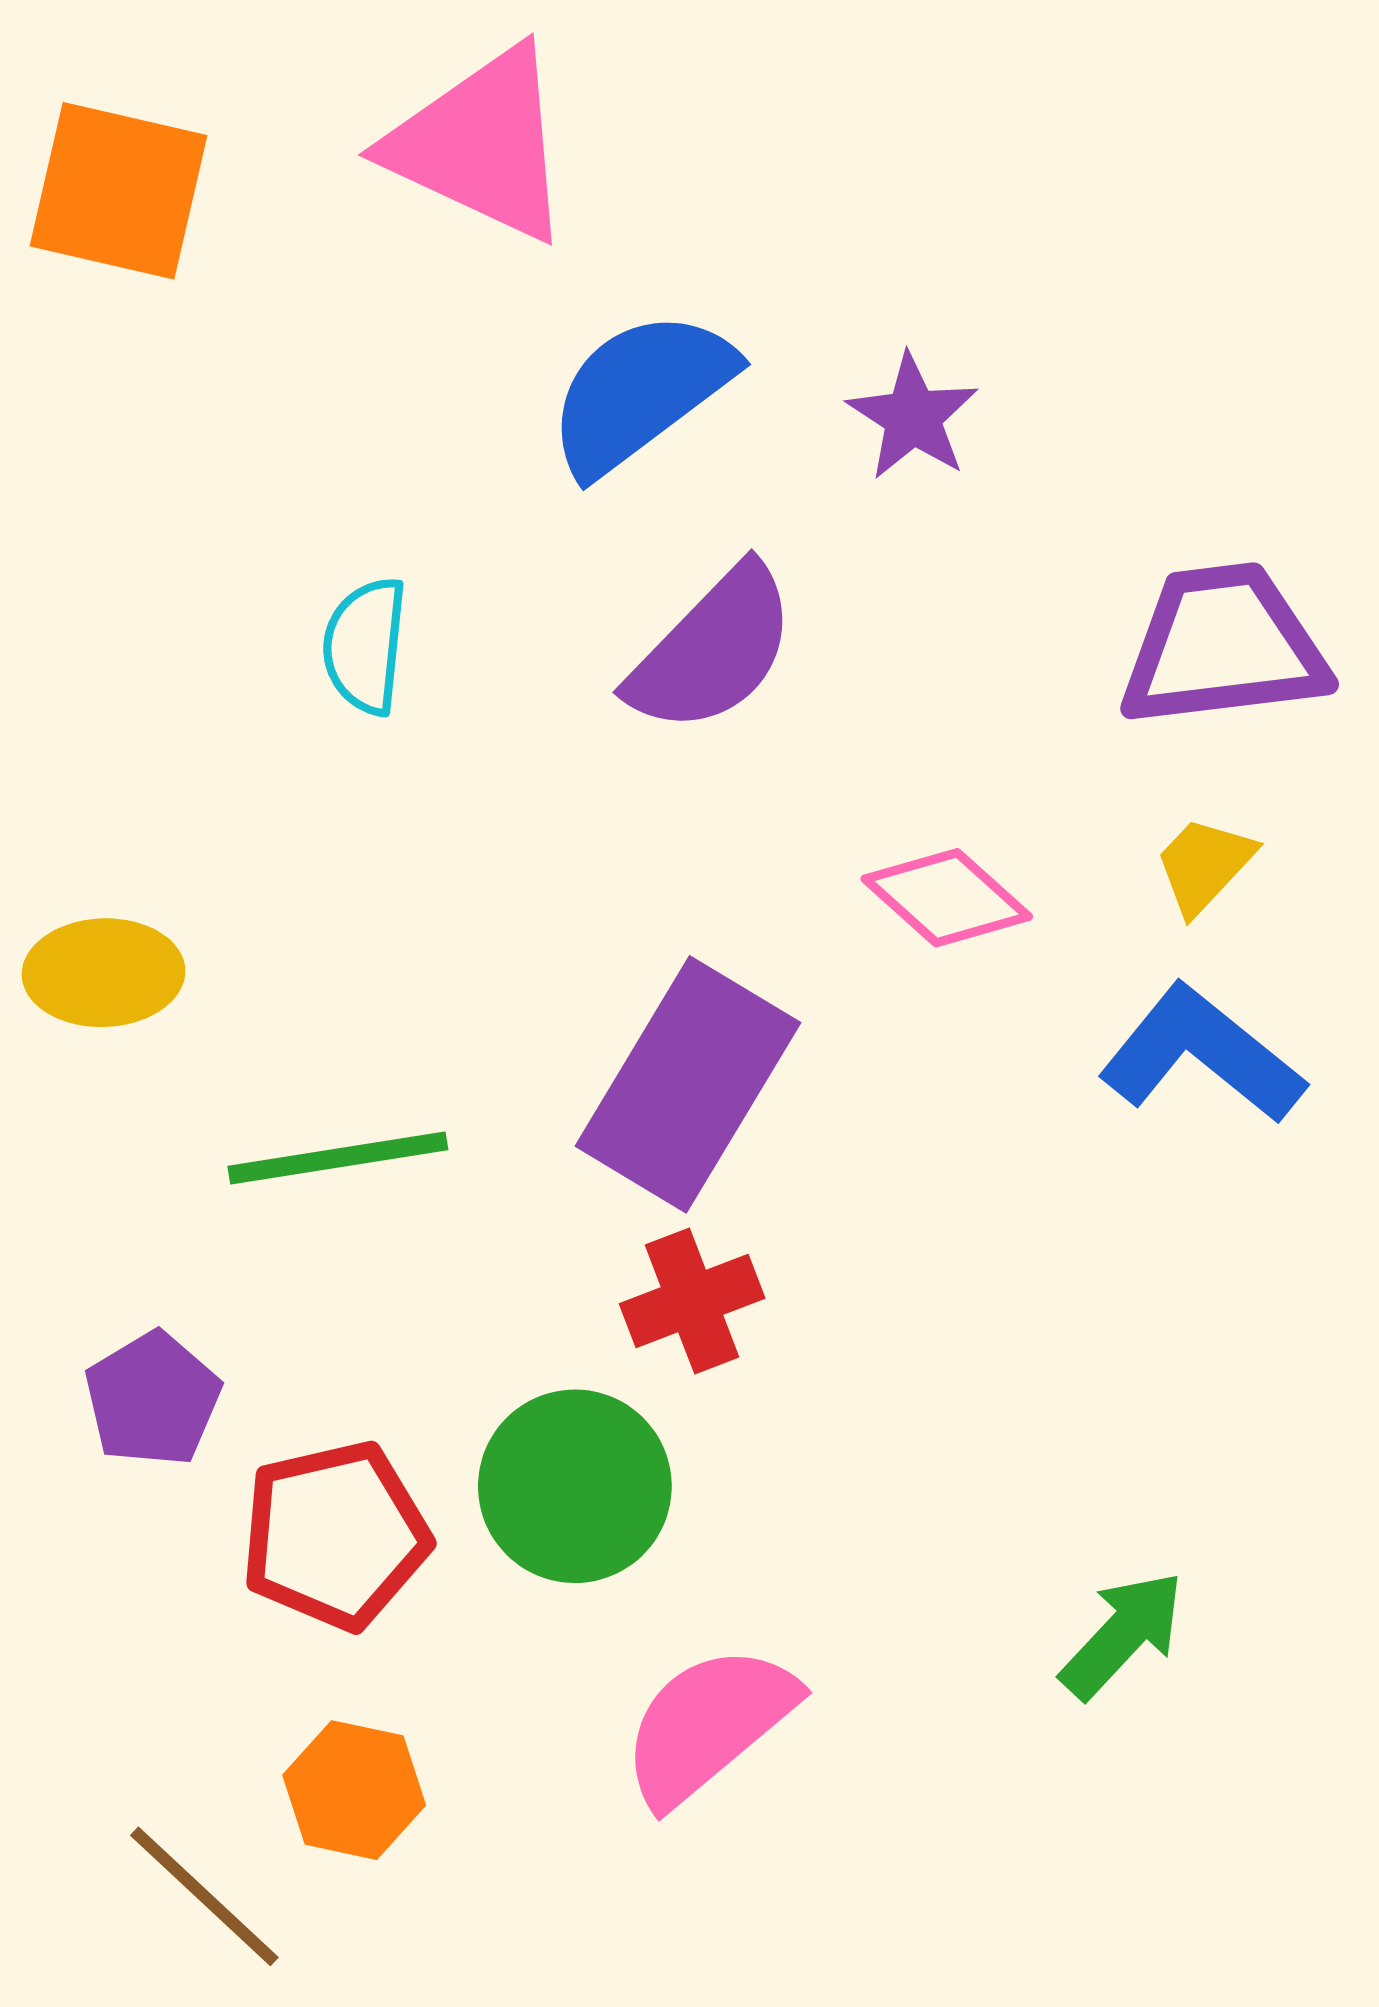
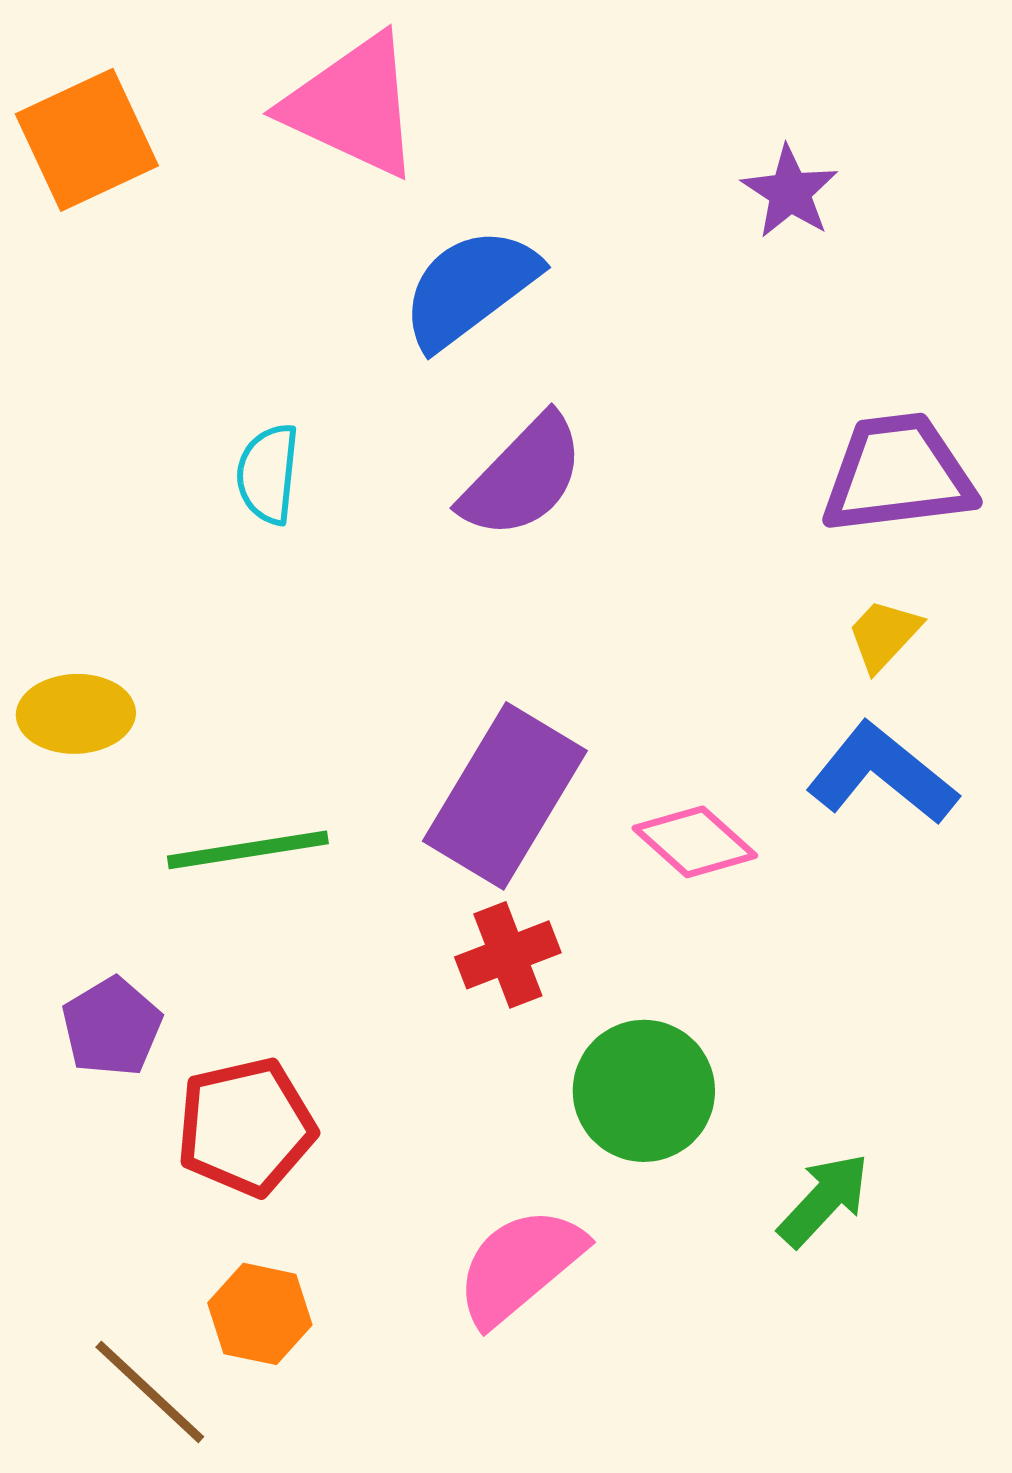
orange square: (119, 191) -> (87, 140), turned -38
purple star: (913, 417) -> (790, 192), moved
pink diamond: (947, 898) -> (695, 842), moved
green circle: (575, 1486) -> (644, 1091), moved

